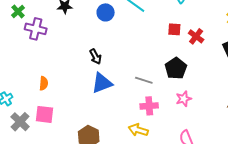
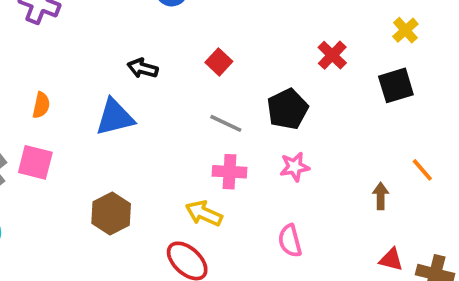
red square: (174, 29) -> (219, 62), moved, turned 32
black arrow: (95, 57) -> (143, 68), turned 126
blue triangle: (102, 83) -> (115, 117), moved

